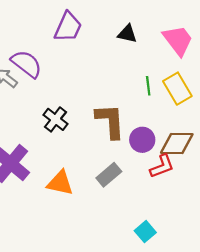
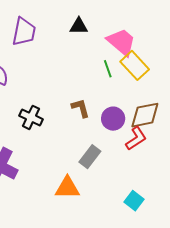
pink trapezoid: (178, 40) -> (122, 42), moved
brown L-shape: (110, 121) -> (81, 108), size x0.6
orange triangle: (60, 183) -> (67, 188), moved

